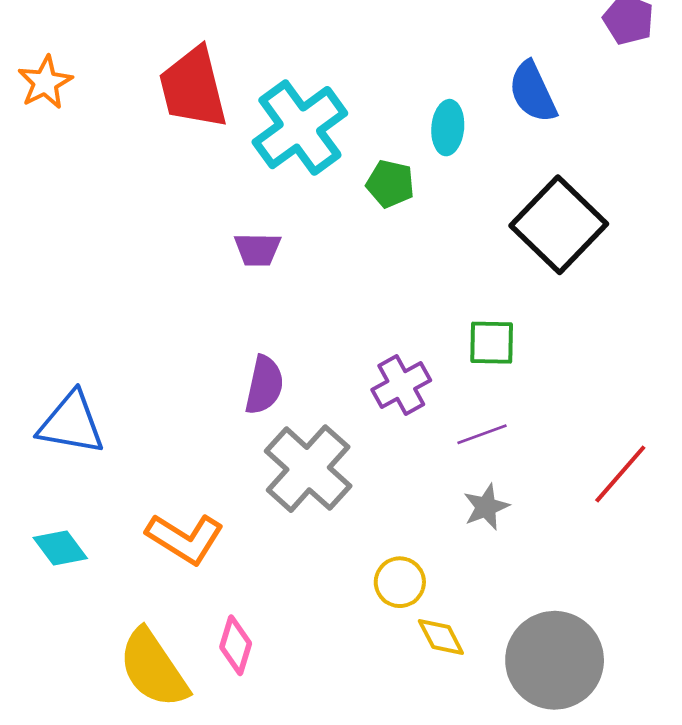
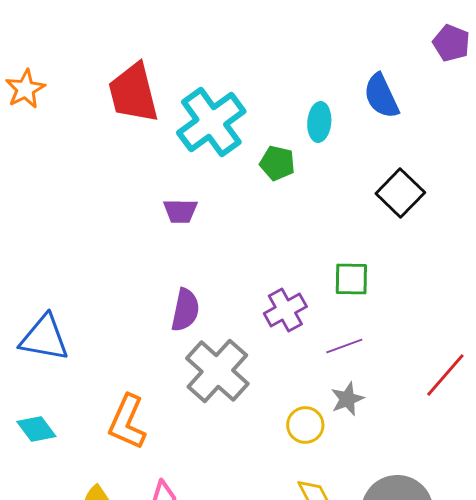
black square: (559, 225) -> (400, 193), size x0.7
orange L-shape: (185, 538) -> (127, 422), turned 82
yellow circle: (400, 582) -> (305, 425), moved

